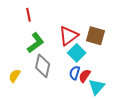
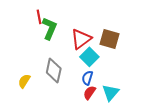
green L-shape: (36, 43) -> (49, 28), moved, turned -30
red semicircle: (85, 76) -> (89, 93), moved

